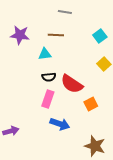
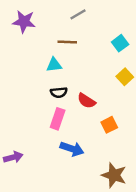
gray line: (65, 12) -> (78, 14), turned -40
purple star: (20, 35) -> (24, 22), moved
red semicircle: (72, 84) -> (86, 101), size x0.7

